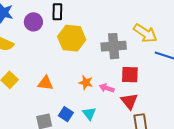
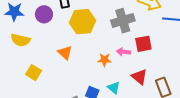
orange triangle: (45, 83) -> (65, 53), moved, turned 49
pink arrow: (107, 88) -> (123, 52), moved
red triangle: (129, 101) -> (139, 77), moved

